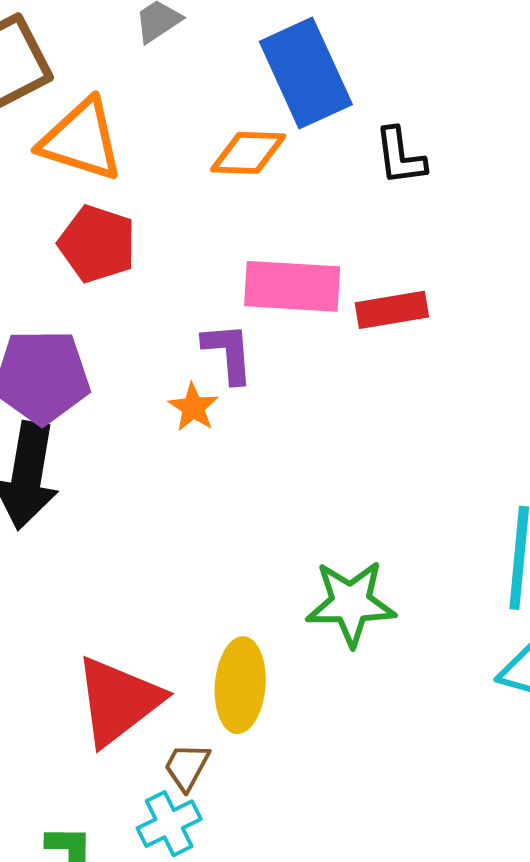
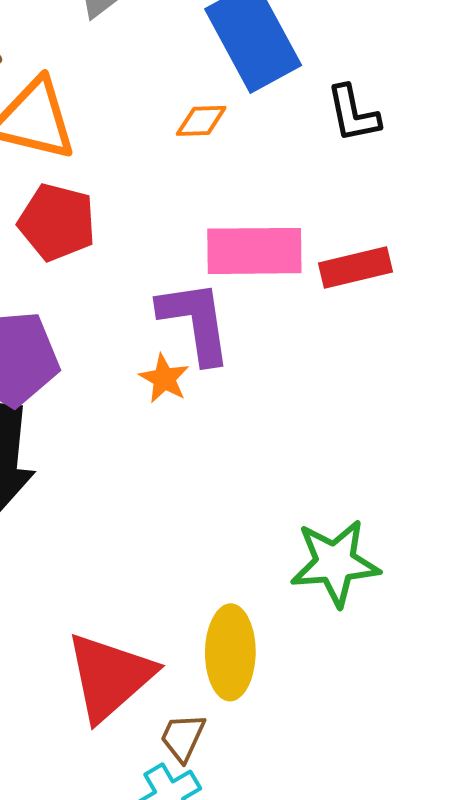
orange diamond: (248, 153) -> (201, 121), size x0.7
purple L-shape: (228, 353) -> (195, 322), size x1.4

